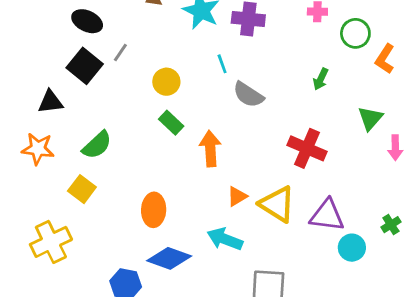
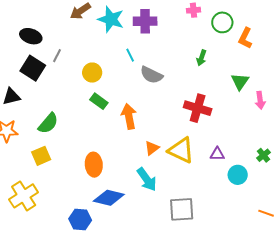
yellow square: (82, 189) -> (41, 156), turned 36
purple triangle: (327, 215) -> (217, 154), size x0.6
cyan arrow: (225, 239) -> (147, 179), turned -140

